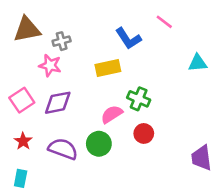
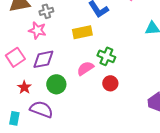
red star: (23, 141) -> (24, 87), moved
green circle: (99, 144) -> (56, 84), moved
purple semicircle: (63, 149) -> (41, 109), moved

